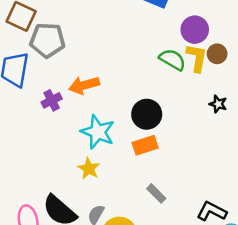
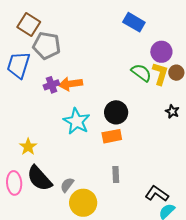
purple cross: (52, 100) -> (51, 85), moved
yellow star: (89, 169) -> (28, 147), moved
gray rectangle: (156, 193) -> (116, 174), turned 35

